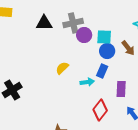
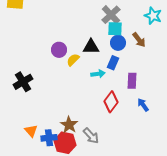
black triangle: (44, 23) -> (91, 47), moved
gray cross: (73, 23) -> (111, 15), moved, turned -30
purple circle: (84, 35) -> (59, 50), moved

